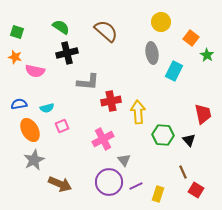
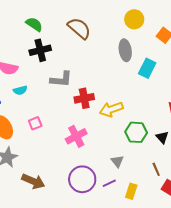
cyan semicircle: (47, 108) -> (20, 90), moved
yellow arrow: (138, 112) -> (111, 109), turned -105
gray triangle: (124, 160) -> (117, 161), moved

